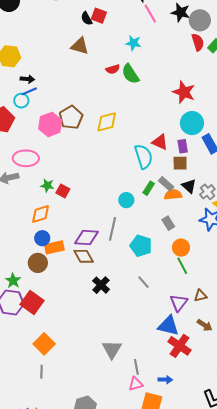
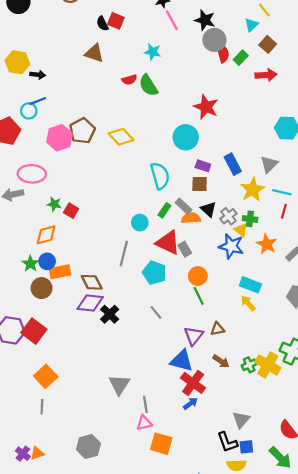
gray circle: (200, 20) -> (214, 40), moved
black arrow: (27, 79) -> (38, 75), moved
yellow diamond: (107, 122) -> (121, 137), turned 60
cyan circle: (192, 123) -> (186, 137), moved
red triangle: (160, 142) -> (168, 243), moved, size x1.4
purple rectangle: (183, 146) -> (203, 166), turned -64
purple diamond: (87, 237) -> (90, 303), moved
green star: (13, 281) -> (30, 264), moved
blue arrow: (165, 380) -> (190, 403), moved, turned -40

